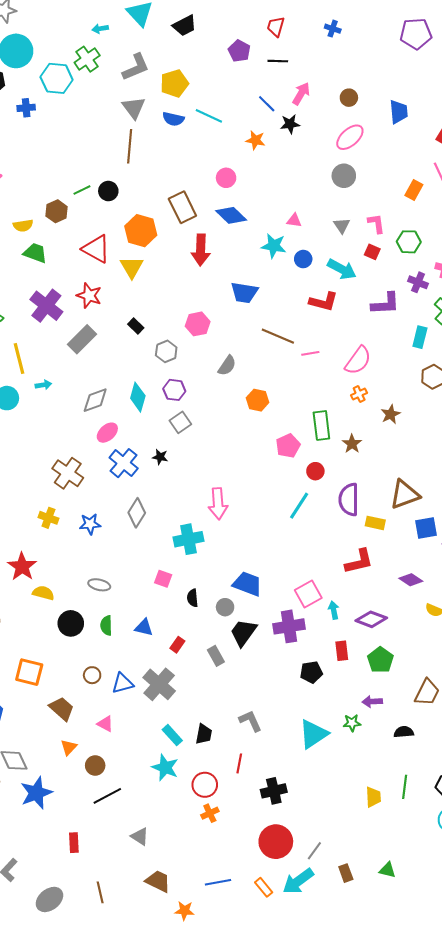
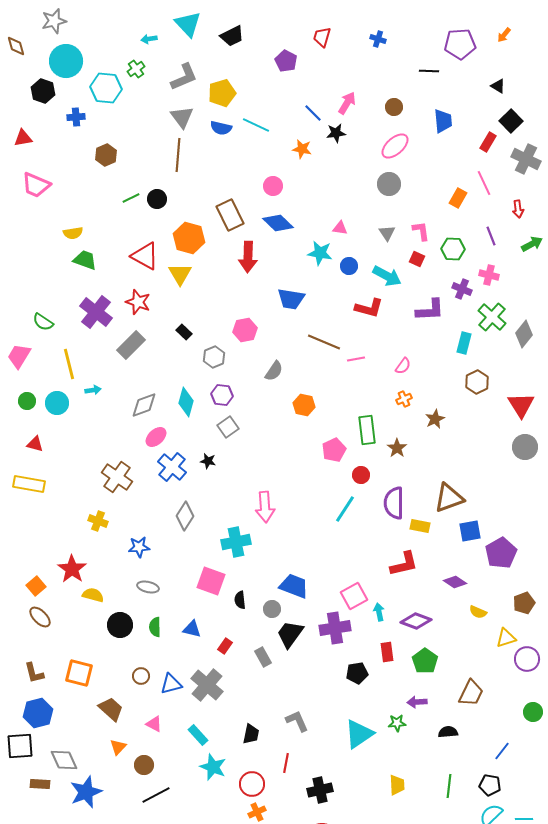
green cross: (87, 59) -> (136, 69), size x0.7
black line: (278, 61) -> (429, 71), moved
brown hexagon: (57, 211) -> (106, 155), moved
pink semicircle: (358, 361) -> (403, 366), size x0.6
blue star: (90, 524) -> (139, 547), moved
pink square: (163, 579) -> (211, 581), size x1.6
cyan rectangle: (172, 735) -> (198, 735), moved
yellow trapezoid: (373, 797) -> (397, 785), moved

